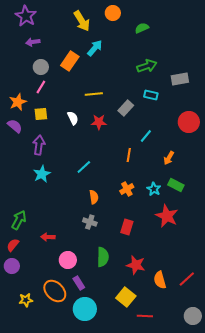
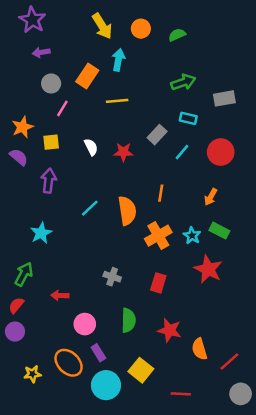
orange circle: (113, 13) -> (141, 29), moved
cyan arrow: (95, 48) -> (118, 60), turned -30
pink line: (41, 87) -> (62, 108), moved
yellow line: (94, 94) -> (117, 101), moved
red circle: (189, 122) -> (221, 152), moved
cyan line: (146, 136) -> (182, 152), moved
cyan line: (84, 167) -> (90, 208), moved
cyan star: (42, 174) -> (41, 233), moved
orange cross: (127, 189) -> (158, 236), size x1.5
orange semicircle: (94, 197) -> (127, 211), moved, size x1.6
red line: (187, 279) -> (229, 361), moved
yellow square: (126, 297) -> (141, 370), moved

